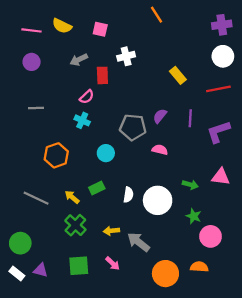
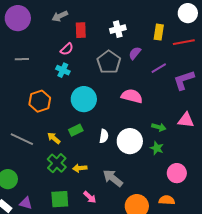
white cross: (126, 56) -> (118, 29), moved
purple circle: (32, 62) -> (18, 18), size x1.6
yellow rectangle: (178, 75) -> (159, 32), moved, turned 49
purple semicircle: (160, 116) -> (135, 53), moved
purple line: (190, 118) -> (159, 68), turned 56
gray pentagon: (133, 127) -> (109, 62), moved, turned 30
pink semicircle: (160, 150) -> (132, 96), size x1.5
cyan circle: (106, 153) -> (84, 99), size x1.6
green star: (194, 216) -> (157, 148), moved
yellow arrow: (111, 231) -> (80, 168), moved

